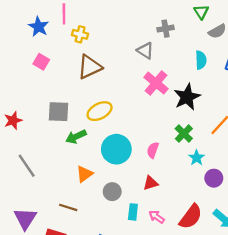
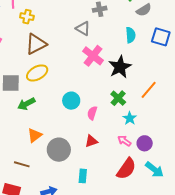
yellow ellipse: (100, 111) -> (37, 73), moved
cyan circle: (116, 149) -> (71, 101), moved, size x0.7
purple circle: (214, 178) -> (145, 143), moved
gray circle: (112, 192) -> (59, 150), size x1.5
cyan rectangle: (133, 212) -> (83, 176), moved
pink arrow: (157, 217) -> (124, 141), moved

